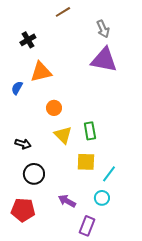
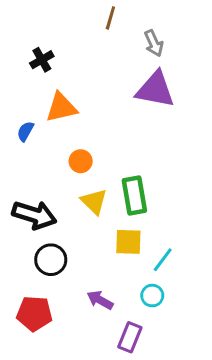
brown line: (63, 12) -> (110, 18), moved, turned -42
green rectangle: (90, 131) -> (134, 196), size x1.4
black arrow: (23, 144) -> (34, 215), size x1.8

